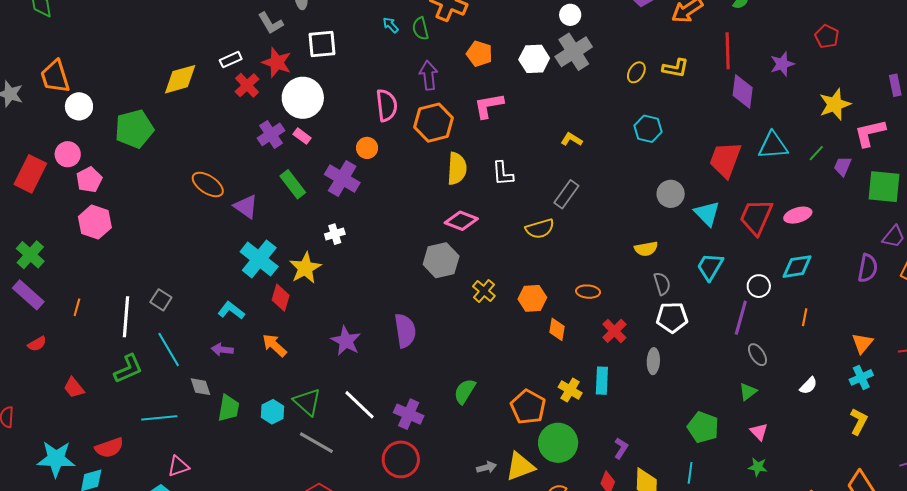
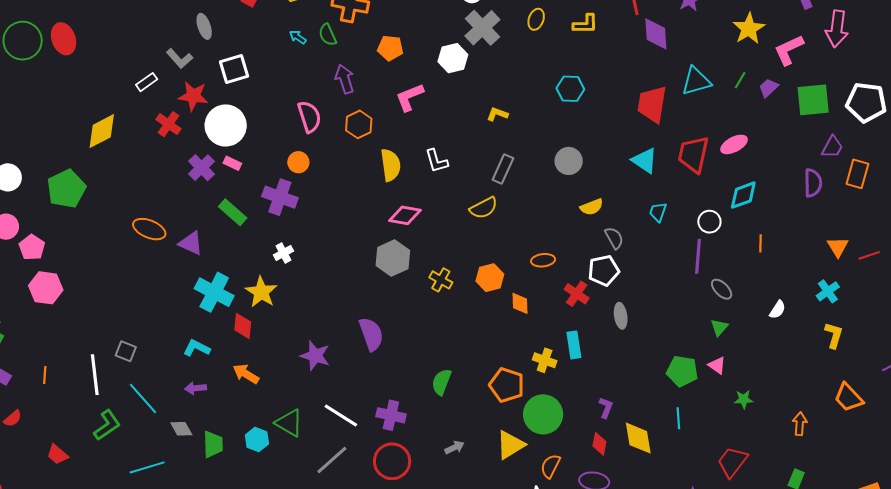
white hexagon: (534, 59) -> (453, 58), moved
white rectangle: (231, 60) -> (147, 82), moved
yellow ellipse: (636, 72) -> (536, 19), moved
orange hexagon: (434, 123) -> (359, 124), size x0.7
purple trapezoid: (843, 166) -> (768, 88), turned 35
gray circle: (671, 194) -> (569, 161), moved
cyan trapezoid: (710, 267) -> (658, 212), size x0.7
white pentagon: (672, 317) -> (604, 270), moved
orange triangle: (862, 343) -> (838, 247), moved
pink triangle: (759, 432) -> (717, 365), moved
gray line: (316, 443) -> (332, 460), moved, turned -60
gray arrow: (487, 467) -> (454, 447), moved

